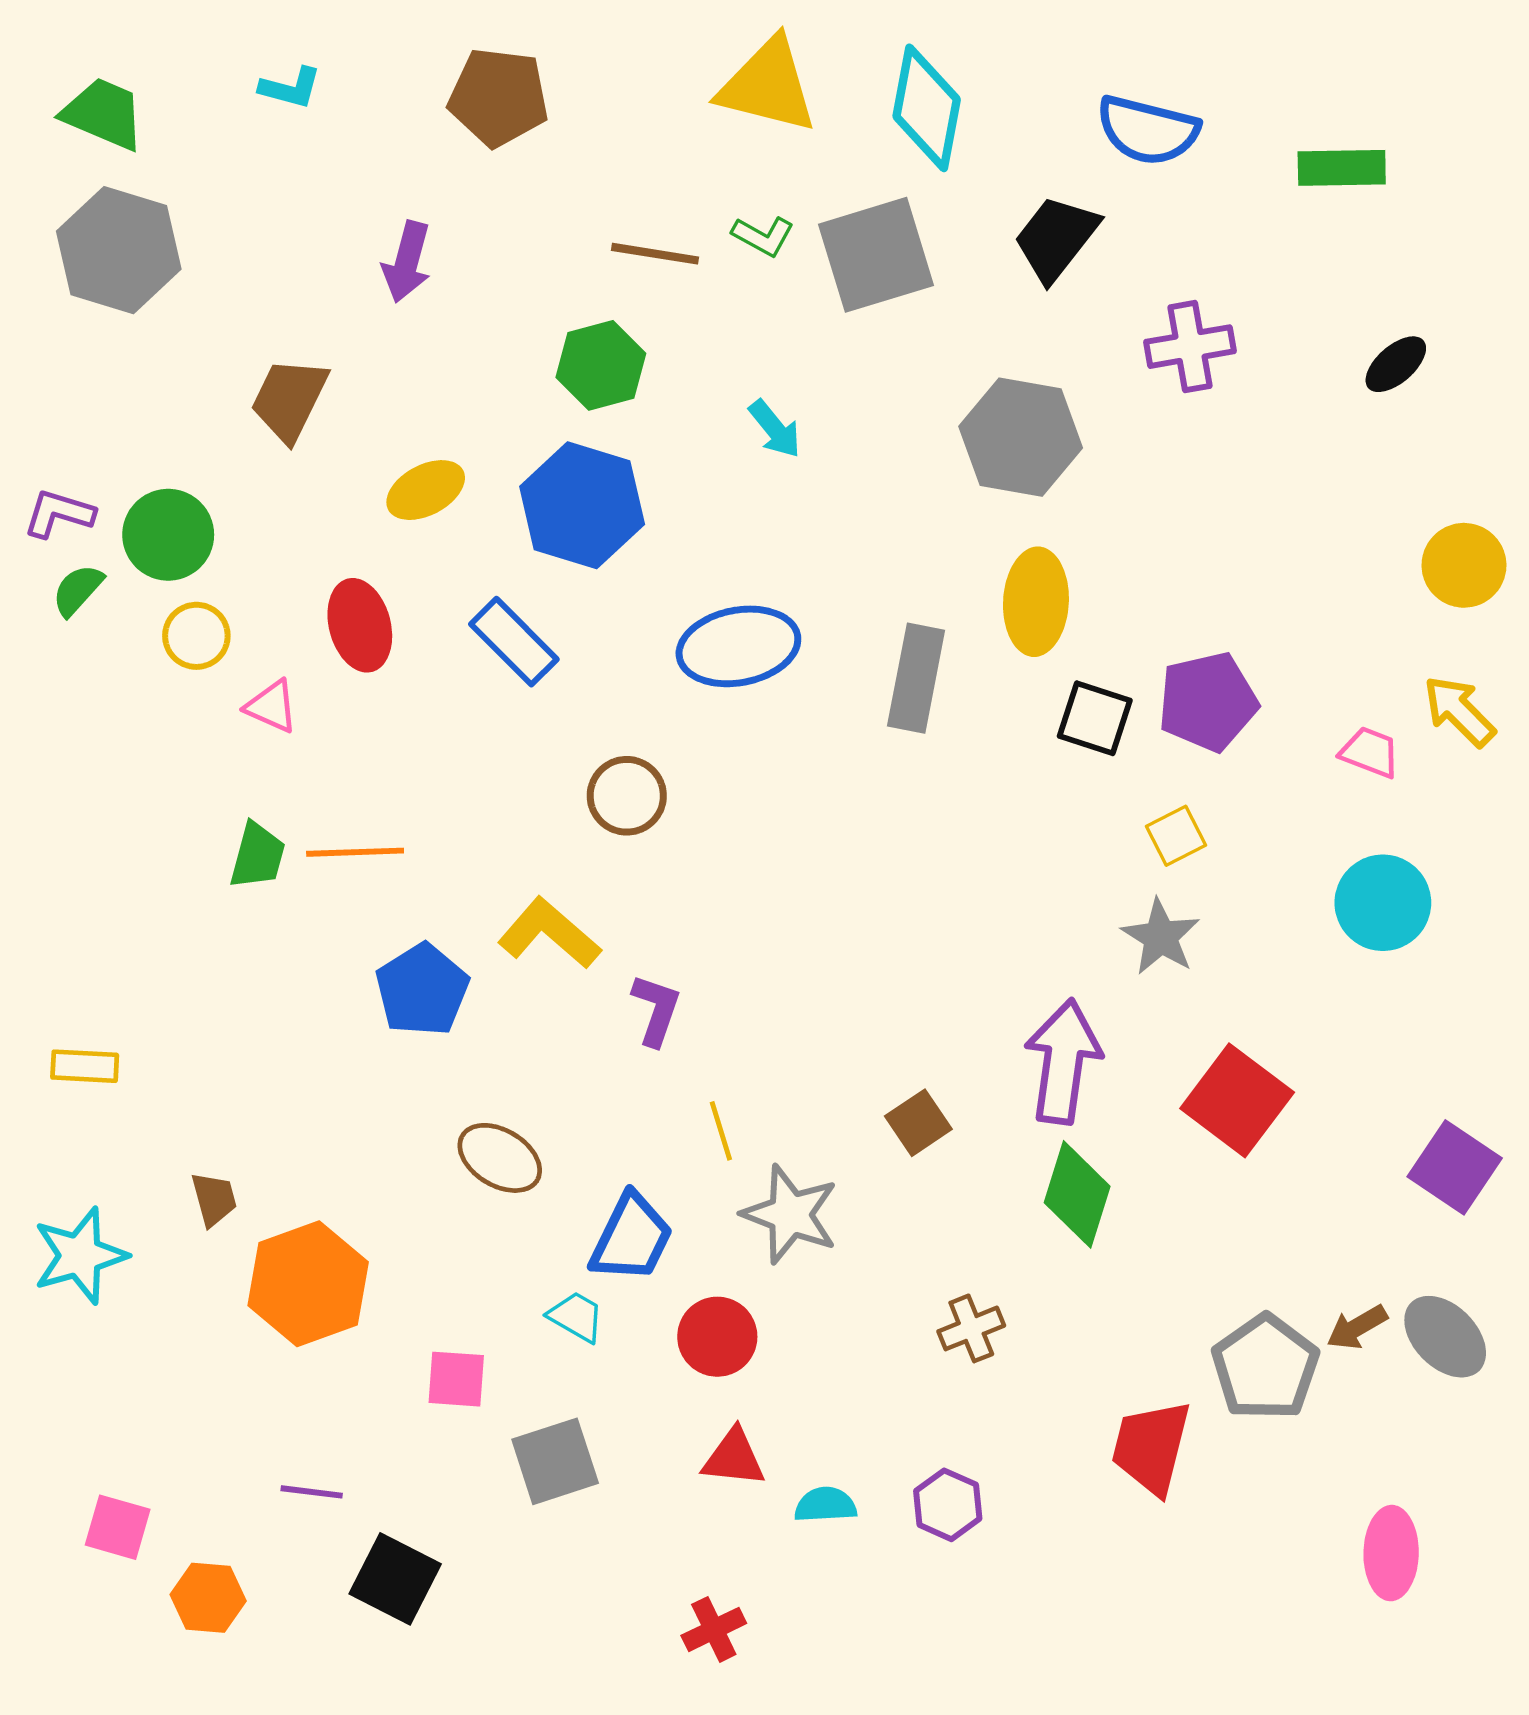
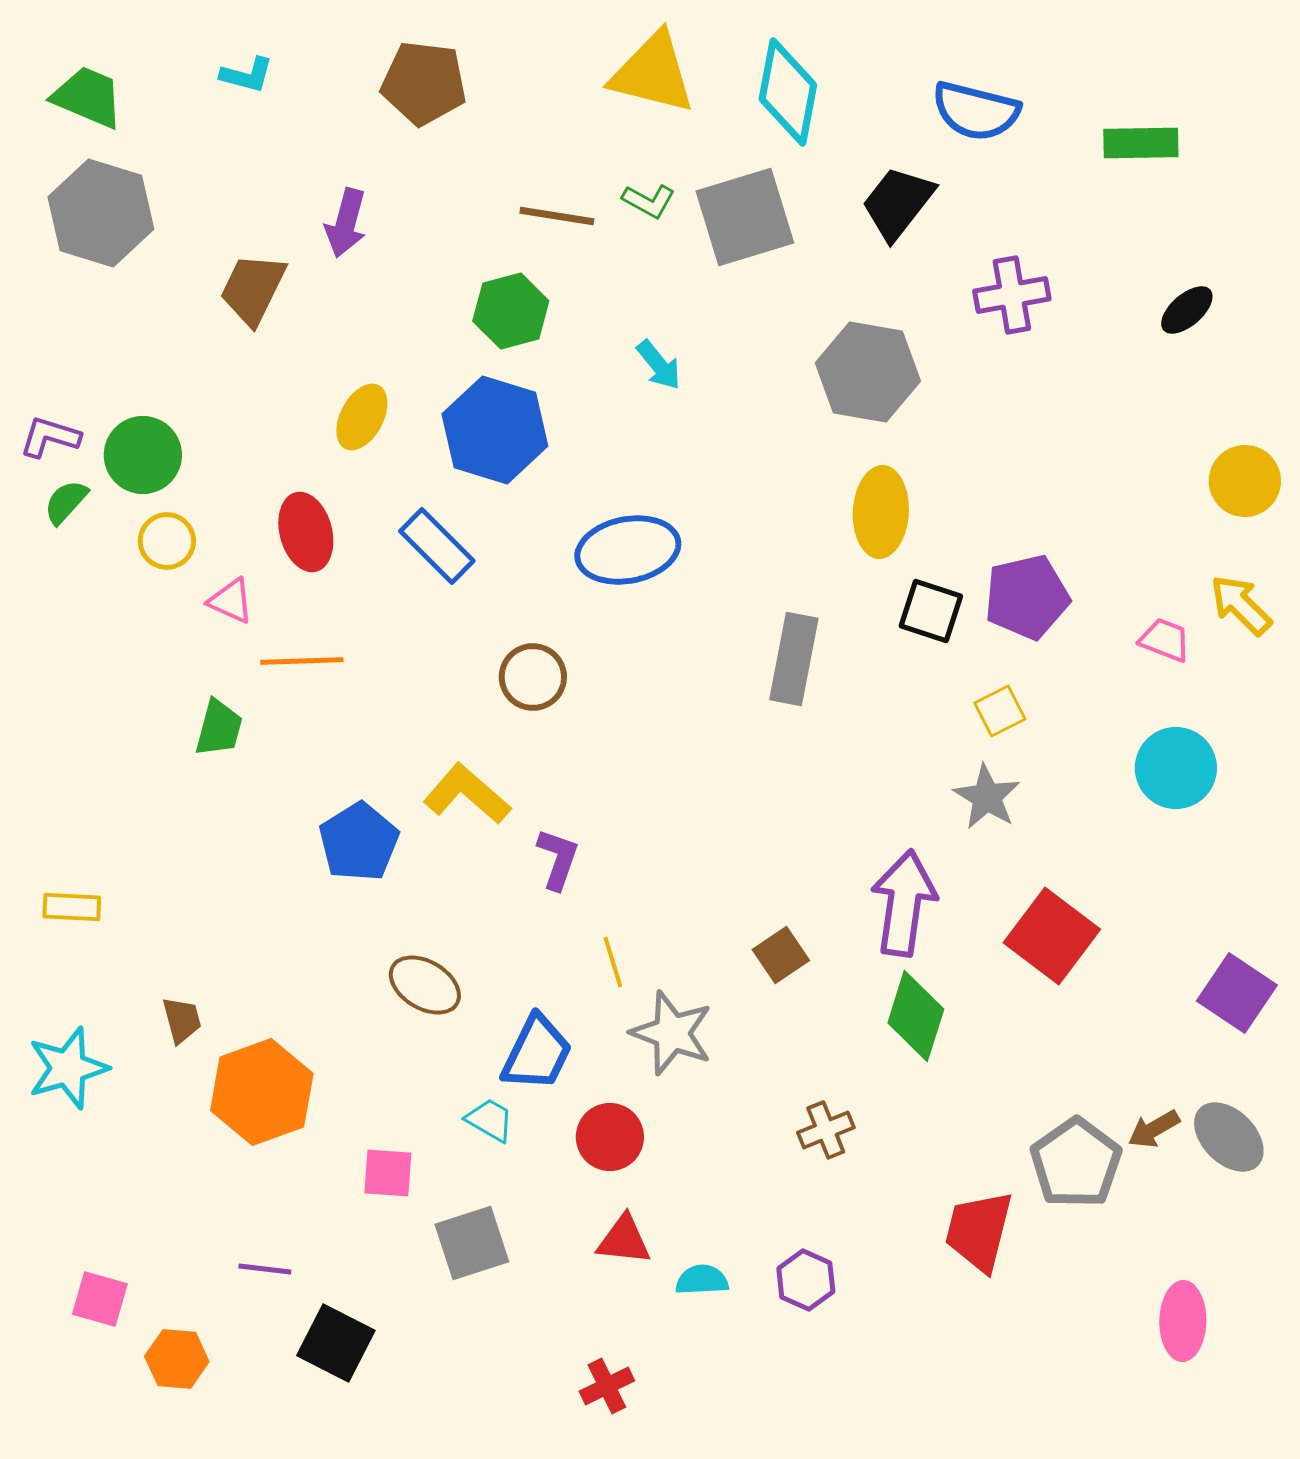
brown trapezoid: (289, 399) -> (253, 289), moved
yellow ellipse: (426, 490) -> (362, 417), turned -34
gray rectangle: (916, 678) -> (794, 659), moved
orange line: (355, 852) -> (302, 661), moved

